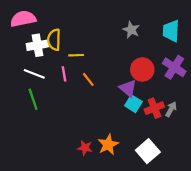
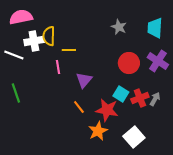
white line: (34, 74) -> (14, 55), moved
orange line: (88, 79) -> (79, 107), moved
purple triangle: (128, 88) -> (84, 80), moved, turned 30
green line: (33, 99) -> (16, 93), moved
red star: (85, 148) -> (107, 110), moved, size x1.6

